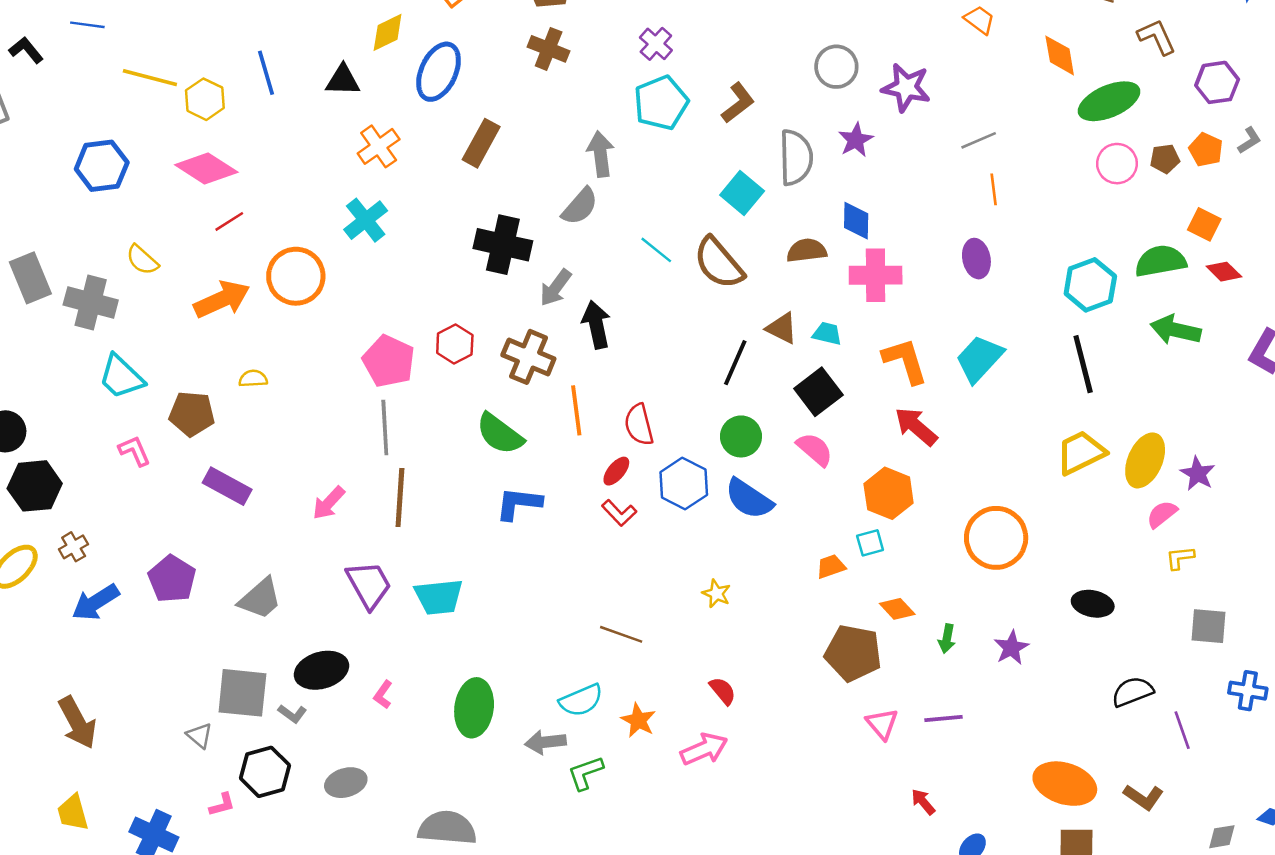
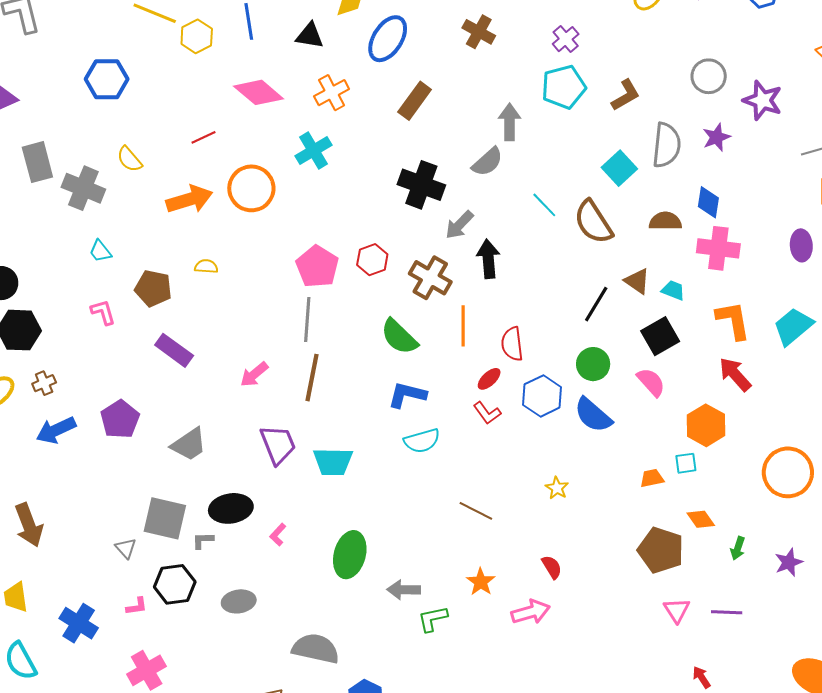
pink diamond: (206, 168) -> (259, 92), moved
cyan trapezoid: (121, 377) -> (100, 251), size x0.6
cyan semicircle: (581, 700) -> (422, 441), moved
gray L-shape: (292, 714) -> (203, 540), turned 135

